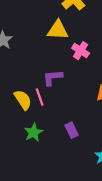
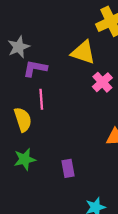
purple L-shape: (53, 78) -> (35, 68), moved
pink line: (40, 97) -> (41, 99), moved

